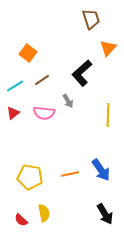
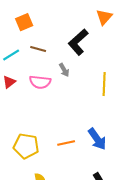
orange square: (28, 53) -> (24, 22), turned 30
brown line: (42, 80) -> (38, 49), turned 49

